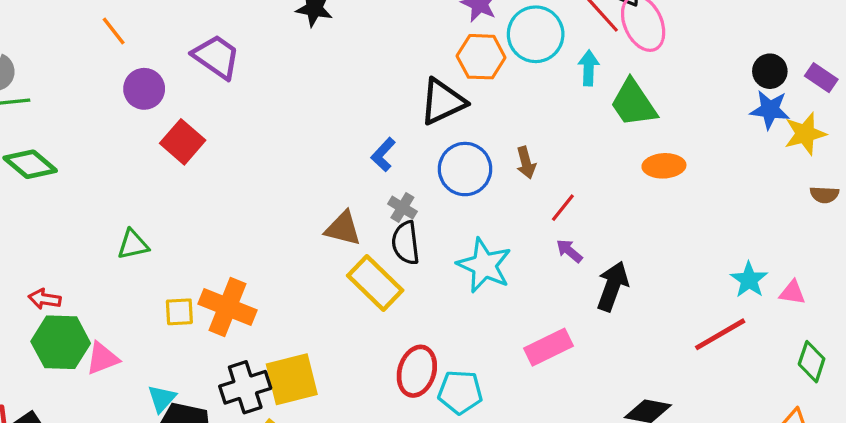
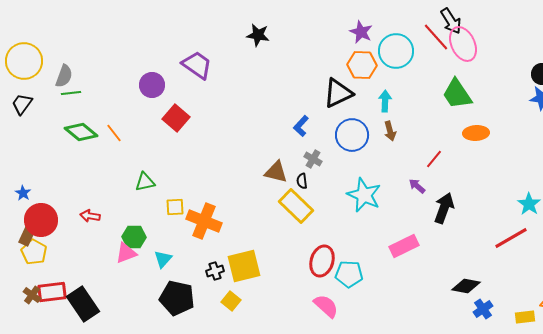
orange line: (114, 31) -> (114, 133), moved
cyan arrow: (589, 68) -> (385, 101), moved
red line: (563, 208) -> (434, 159), moved
black semicircle: (406, 243) -> (302, 181), moved, size x0.6
yellow square: (179, 312) -> (175, 207), moved
green hexagon: (61, 342) -> (134, 237), moved, size x0.7
black cross: (245, 387) -> (215, 271), size x0.6
cyan triangle: (162, 398) -> (163, 259), moved

